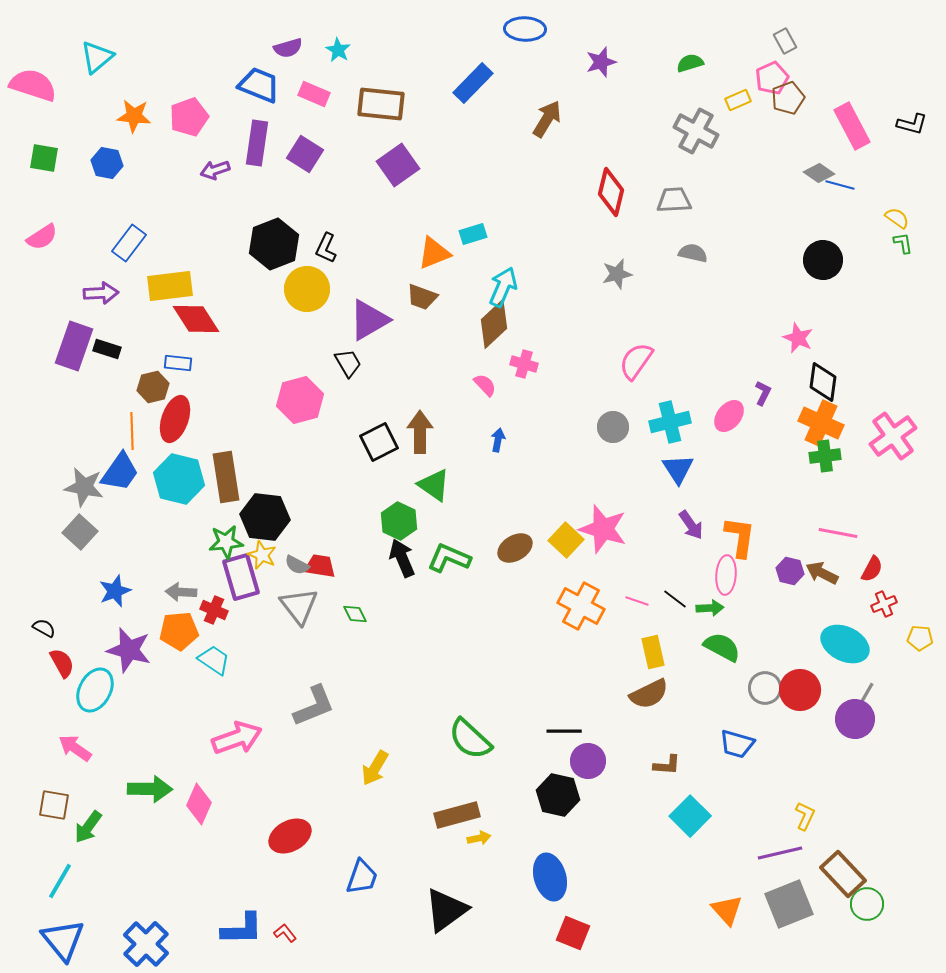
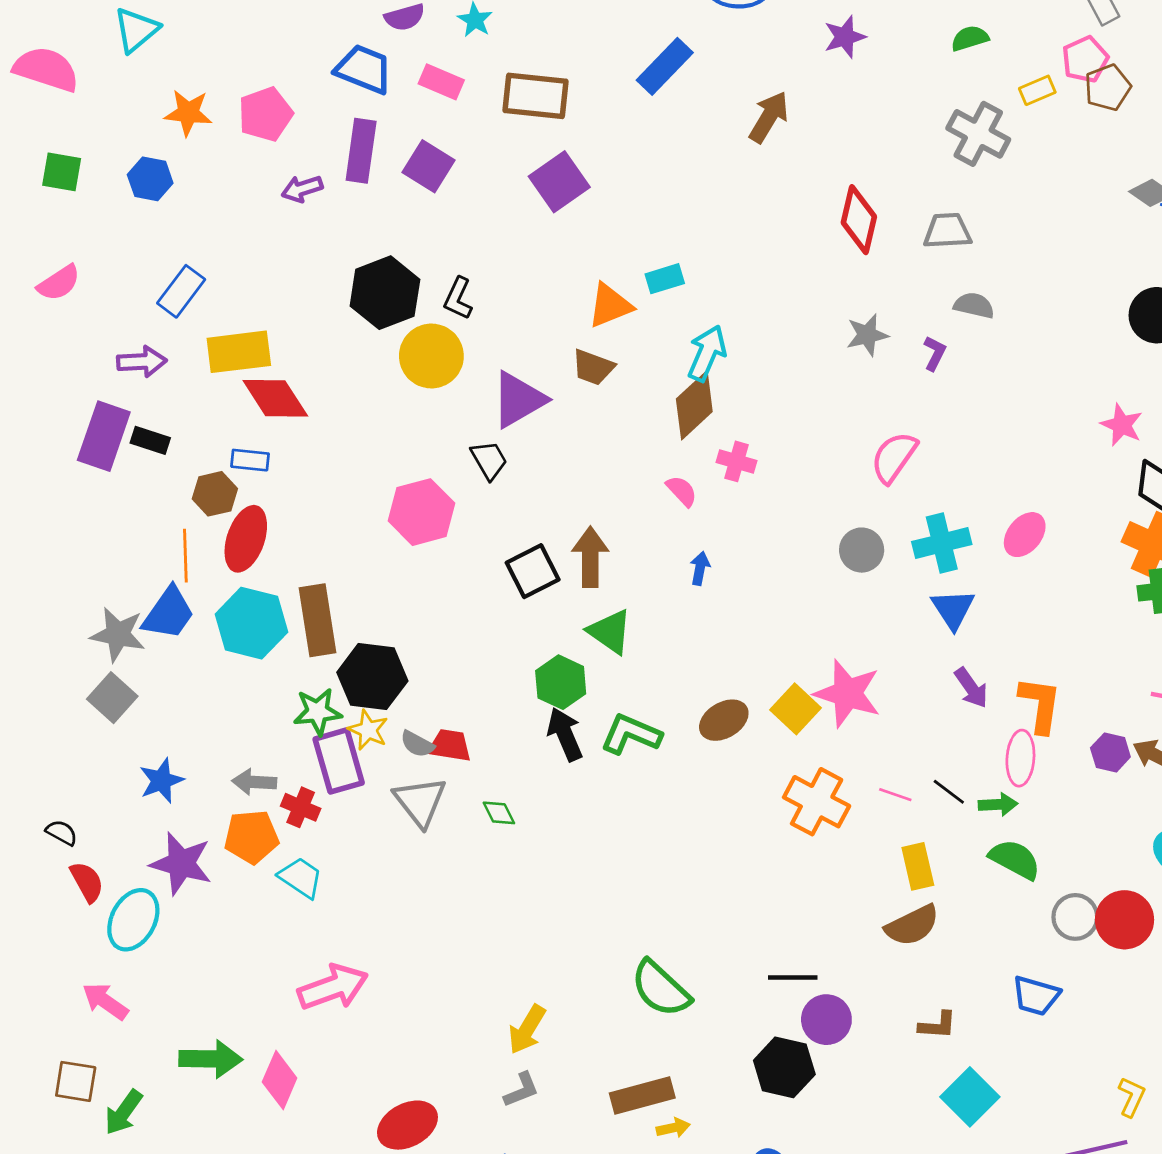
purple L-shape: (763, 393) -> (935, 353), moved
gray L-shape: (314, 706) -> (521, 1090), moved, size x0.6

